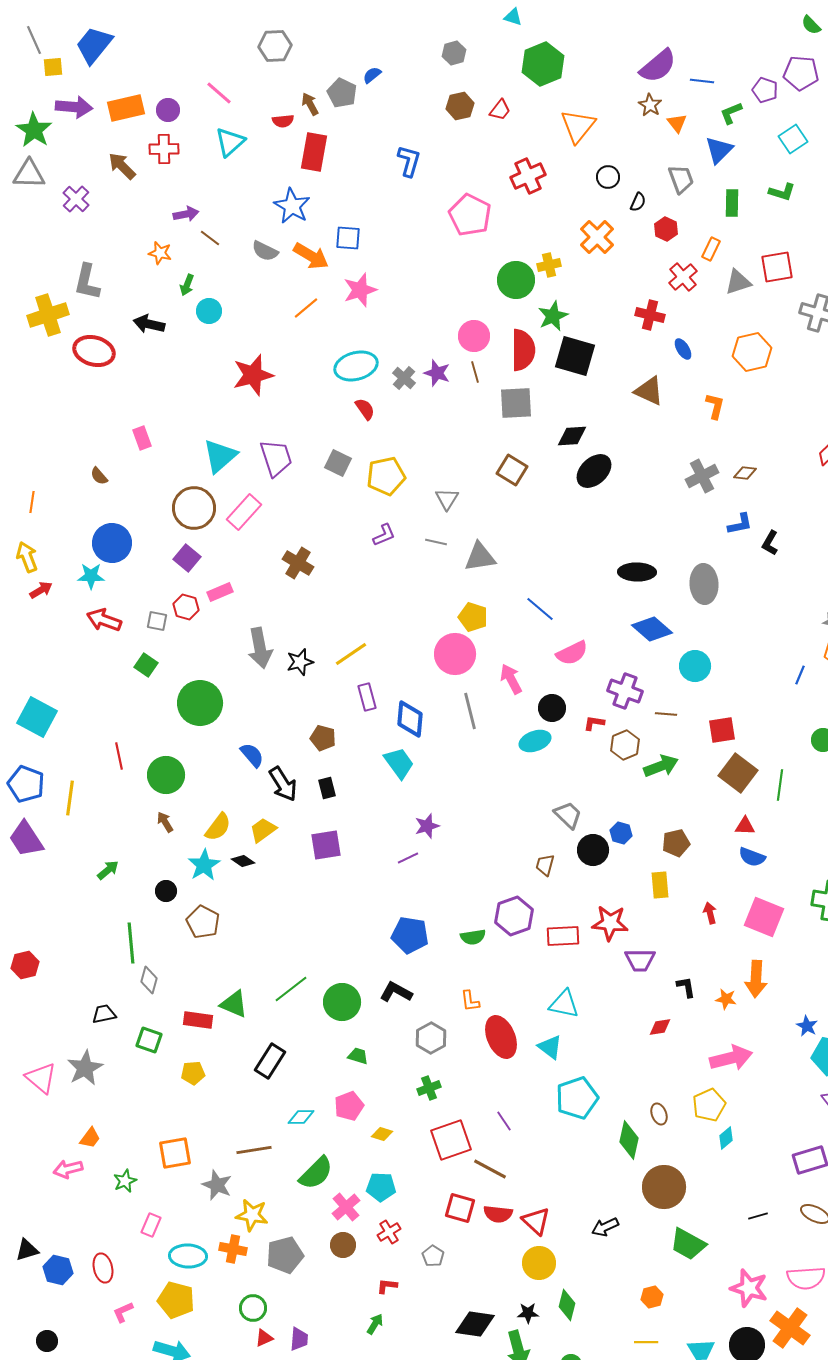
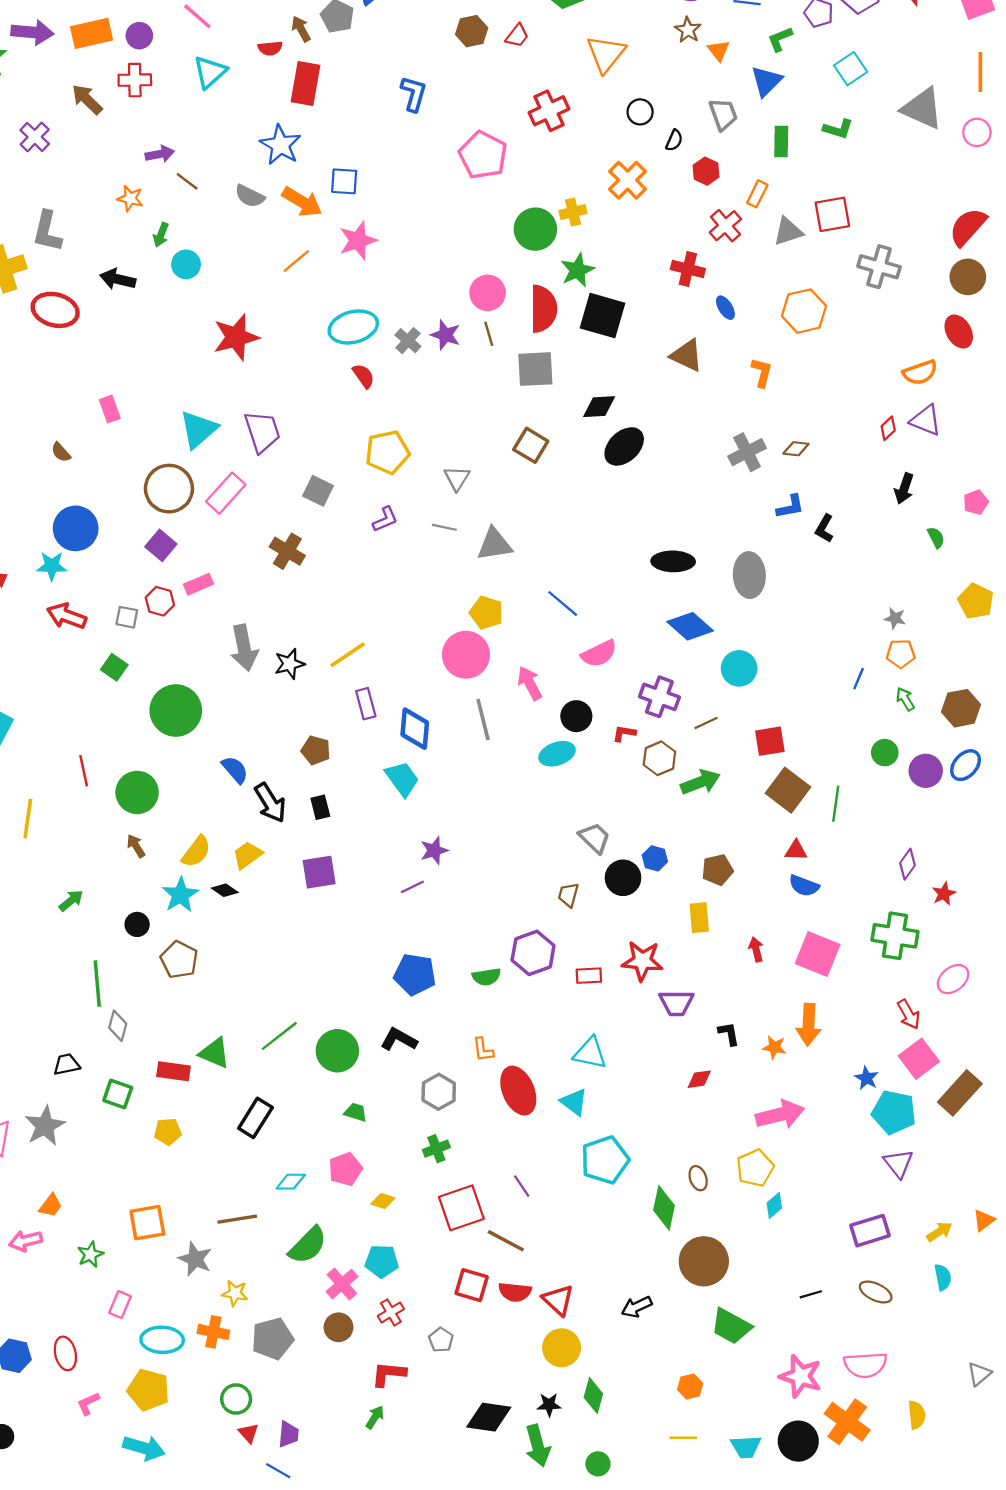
gray square: (338, 463) -> (318, 491), moved
brown line: (666, 714) -> (706, 723), turned -30
red rectangle: (563, 936) -> (589, 976), size x0.7
yellow star: (252, 1215) -> (235, 1293), size x0.7
red L-shape: (387, 1286) -> (389, 1374), size x1.5
red triangle: (264, 1338) -> (249, 1433), turned -48

